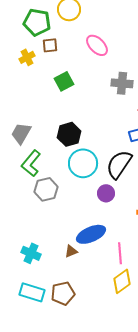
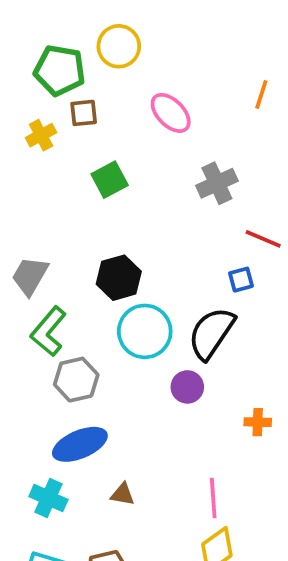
gray cross: (122, 83) -> (217, 183), turned -30
blue ellipse: (91, 234) -> (80, 444), moved
brown triangle: (71, 251) -> (123, 494), turned 32

